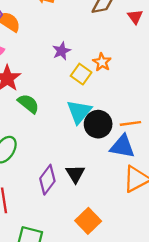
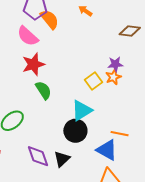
purple star: (61, 51) -> (115, 64), moved
black circle: (98, 124) -> (75, 131), moved
purple diamond: (47, 180) -> (38, 156), turned -75

